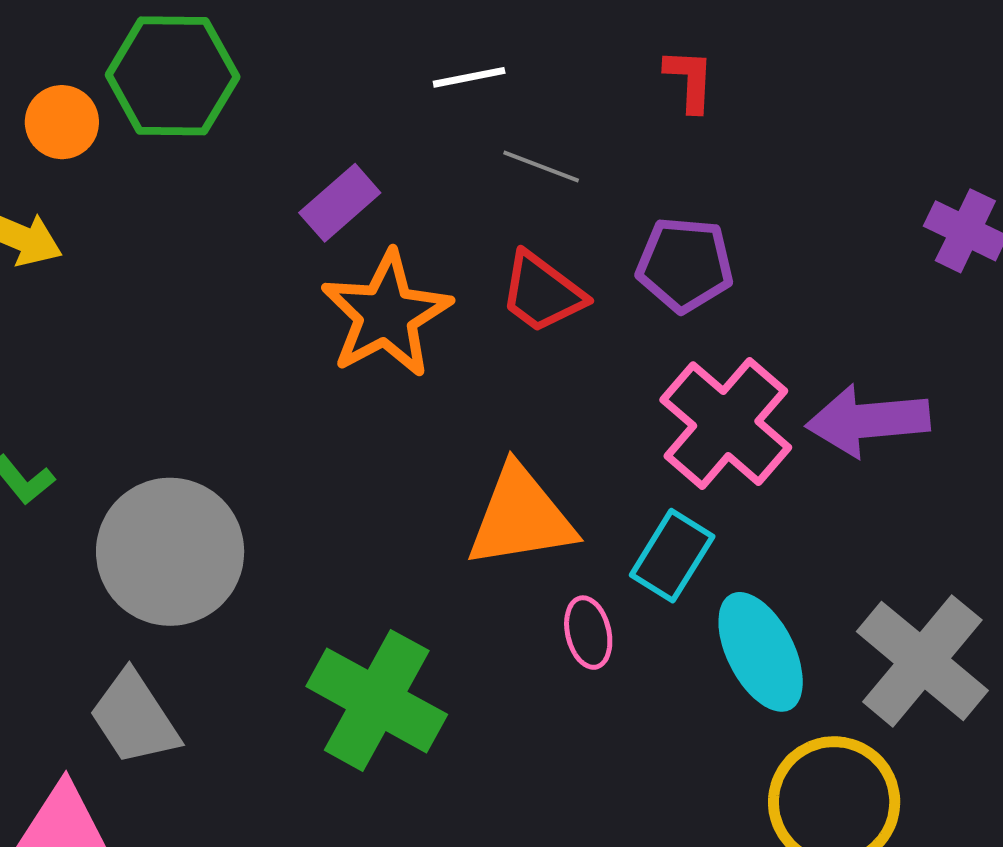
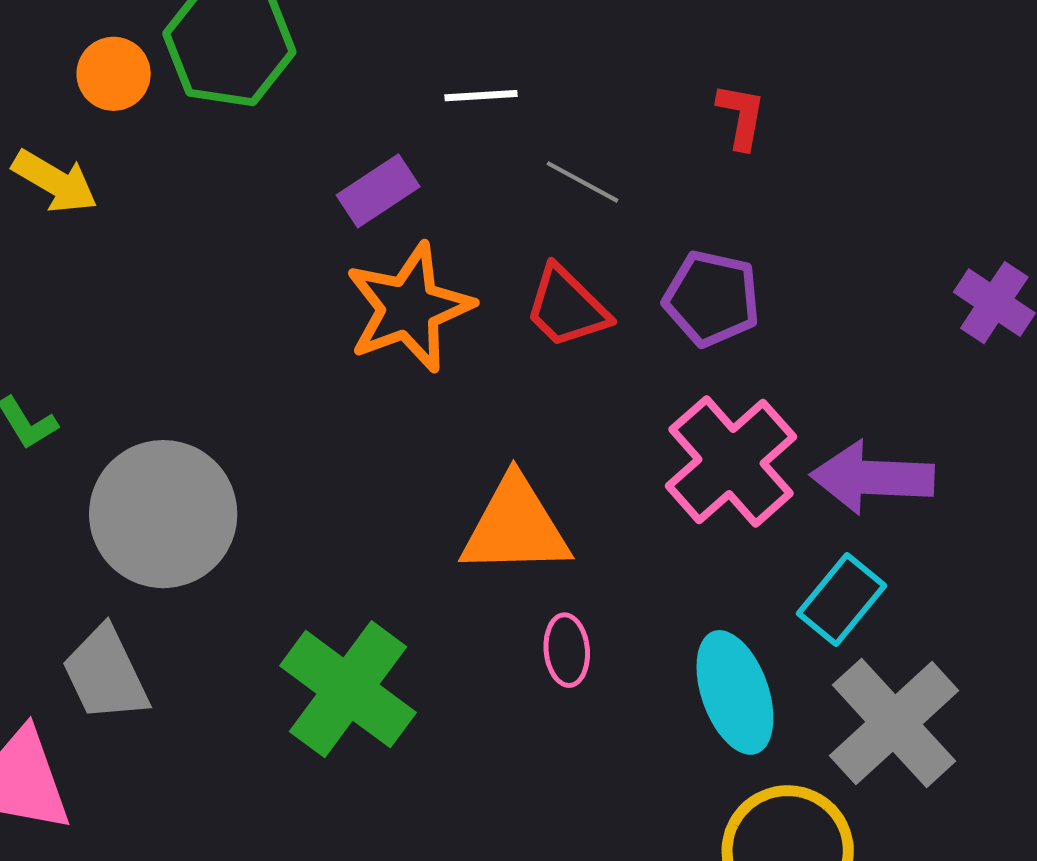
white line: (469, 77) -> (481, 96), moved
cyan rectangle: (672, 556) -> (842, 600), moved

